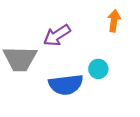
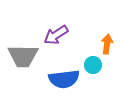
orange arrow: (114, 21) -> (107, 44), moved

